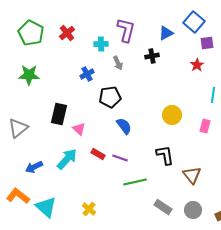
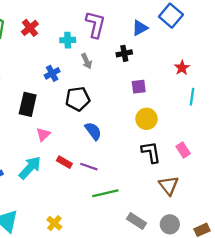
purple square: (207, 43) -> (139, 87), moved
red star: (197, 65) -> (182, 68), moved
black rectangle: (59, 114) -> (28, 104), moved
pink rectangle: (205, 126) -> (183, 150), moved, turned -48
pink triangle: (79, 129) -> (43, 134), turned 32
black L-shape: (165, 155) -> (151, 152), moved

